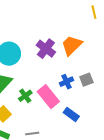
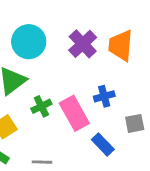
orange trapezoid: (72, 45) -> (121, 45), turned -50
gray square: (86, 80) -> (135, 123), moved

